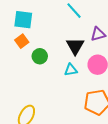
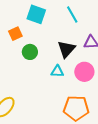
cyan square: (23, 20) -> (36, 14), moved

